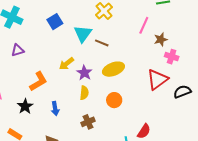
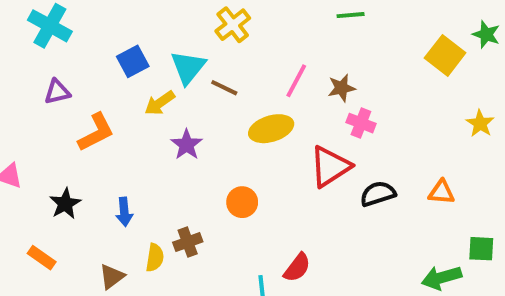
blue square: (55, 22) -> (133, 61), moved
pink line: (144, 25) -> (296, 81), moved
yellow arrow: (67, 64) -> (160, 103), moved
yellow ellipse: (113, 69) -> (271, 129), moved
orange L-shape: (38, 81) -> (96, 132), moved
yellow semicircle: (84, 93) -> (155, 258), moved

